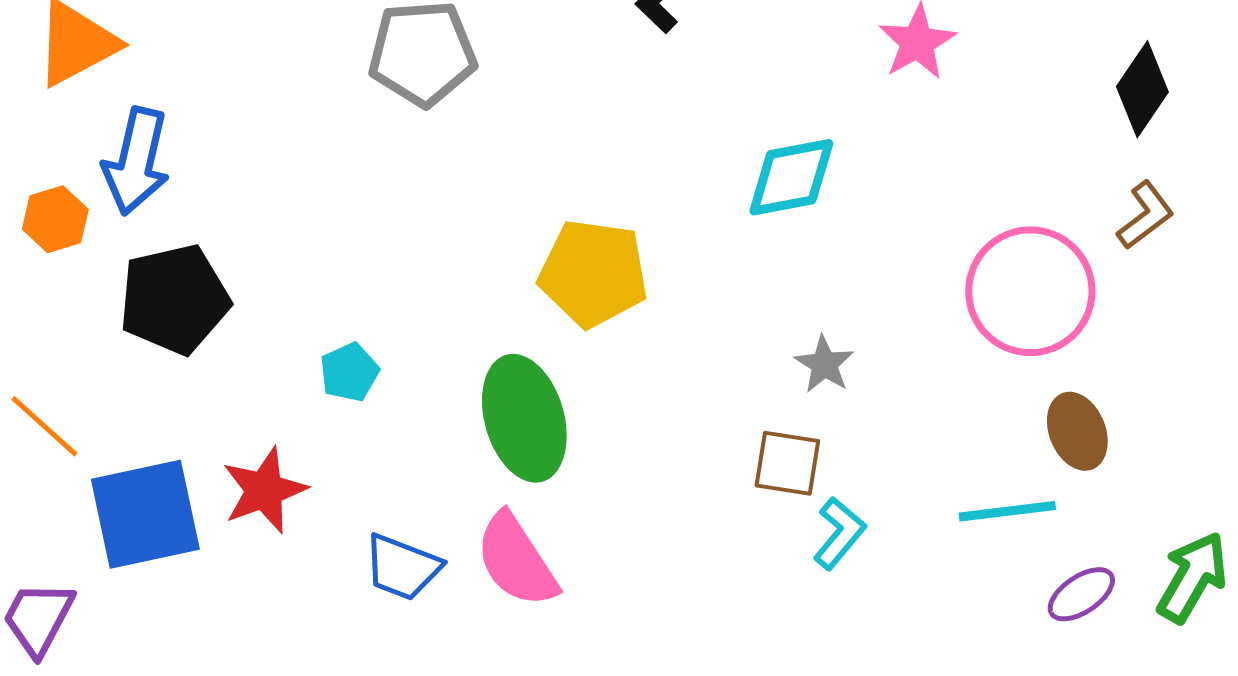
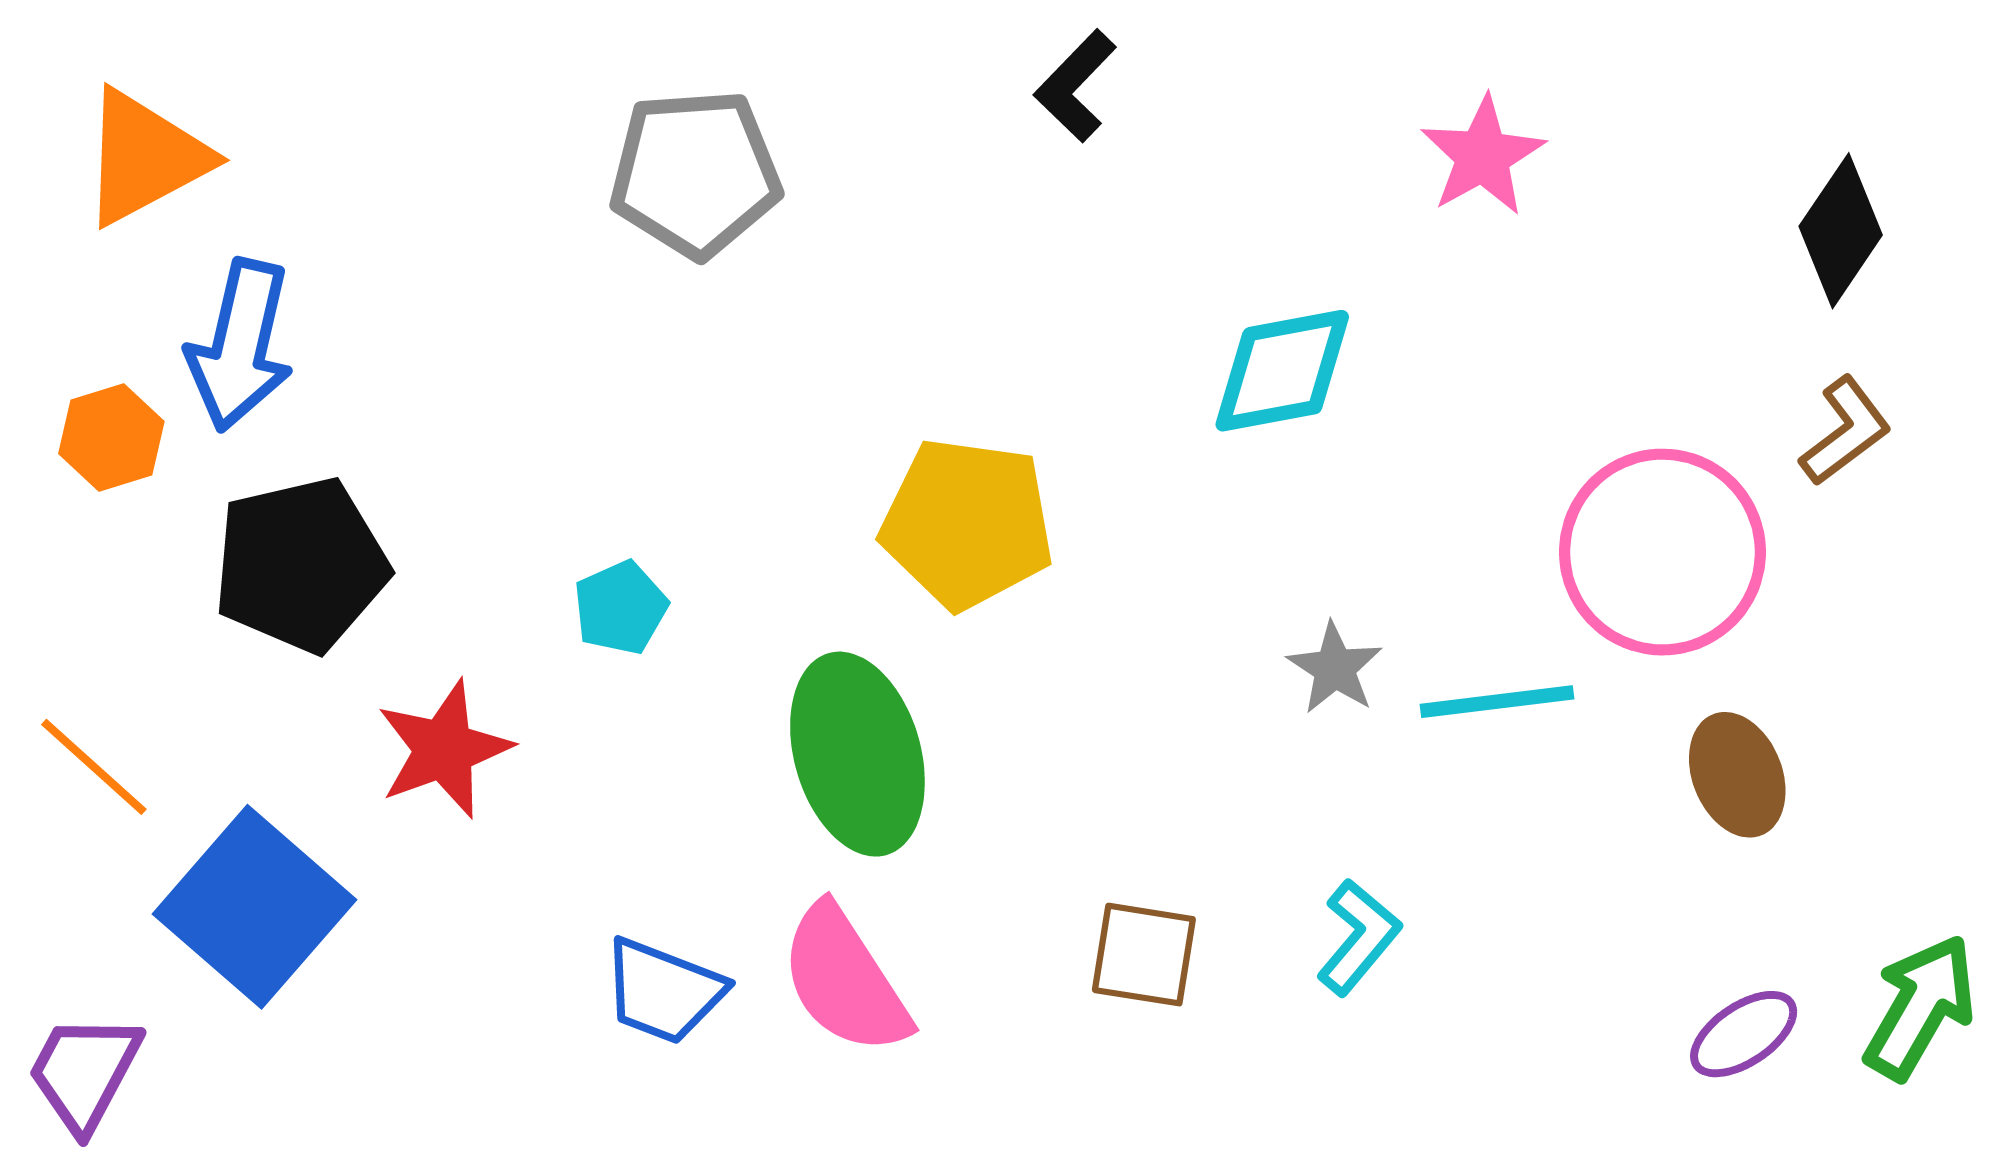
cyan pentagon: (349, 372) -> (620, 608), moved
brown square: (787, 463) -> (1144, 955), moved
red star: (264, 490) -> (444, 749), moved
cyan line: (1007, 511) -> (1497, 702), moved
blue square: (145, 514) -> (255, 907), turned -37

